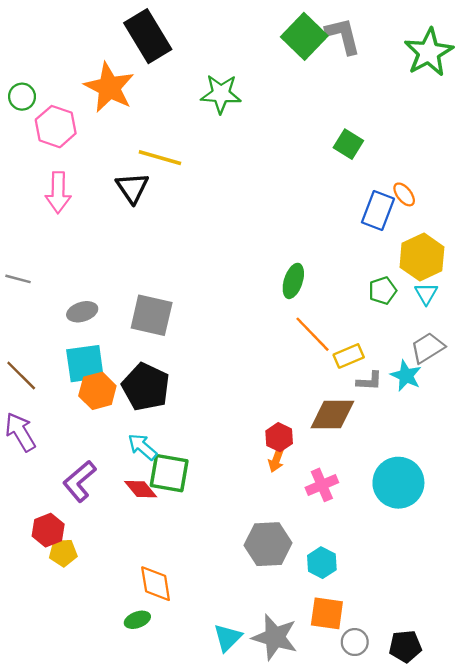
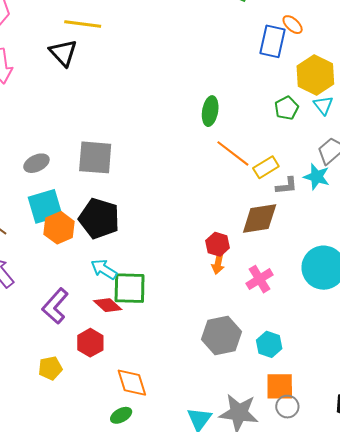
red hexagon: (48, 530) -> (90, 343), moved
gray circle: (355, 642) -> (287, 407), moved

